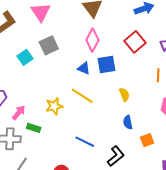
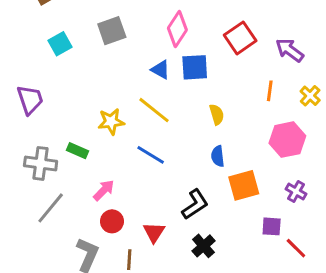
cyan square: (25, 57) -> (60, 44), moved
pink arrow: (19, 113) -> (104, 190), moved
orange square: (147, 140) -> (244, 185), size x1.5
blue line: (85, 142) -> (151, 155), moved

